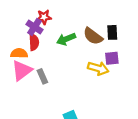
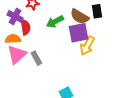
purple cross: (35, 27) -> (15, 16), moved
purple square: (112, 58) -> (79, 33), moved, size x1.5
yellow arrow: (98, 68) -> (87, 46), turned 108

